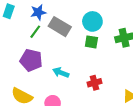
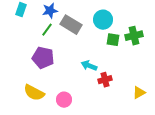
green square: (91, 42) -> (113, 40), moved
cyan arrow: (61, 73) -> (89, 66), moved

